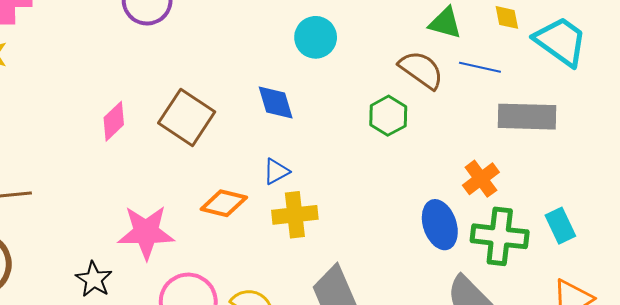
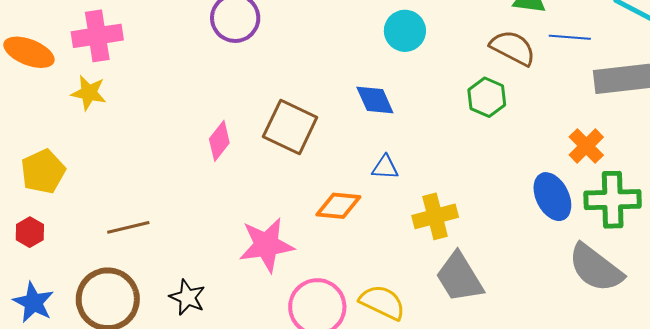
blue triangle: (276, 171) -> (385, 167), turned 40
yellow cross: (295, 215) -> (435, 216), moved
black star: (94, 279) -> (187, 297), moved

